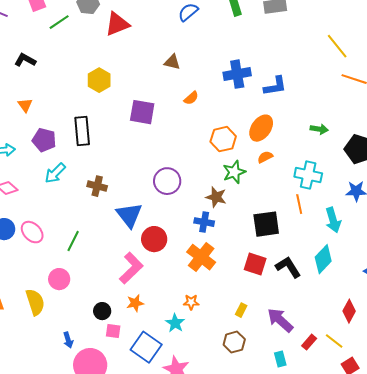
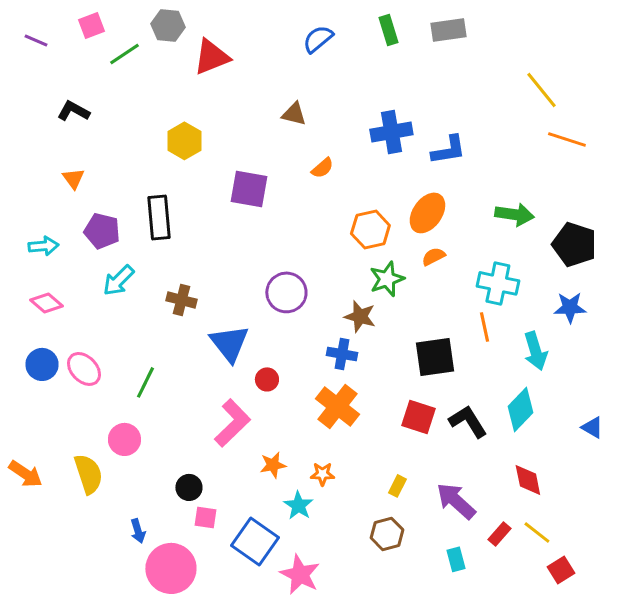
green arrow: (319, 129) -> (514, 214), size x1.4
red circle: (154, 239) -> (267, 379), size x0.6
orange star: (135, 303) -> (273, 465), moved
red diamond: (349, 311) -> (528, 480), moved, turned -40

